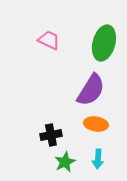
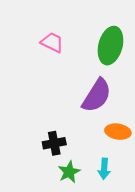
orange ellipse: (96, 124) -> (118, 132), moved

